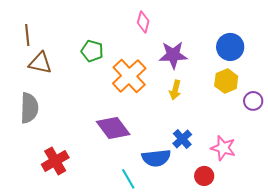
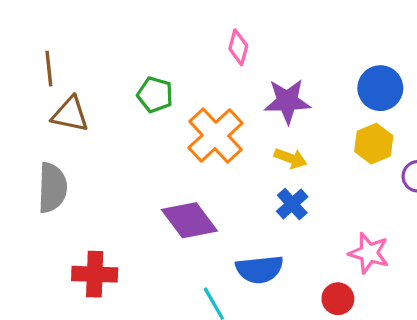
yellow arrow: (175, 90) -> (291, 158), turned -84
blue cross: (182, 139) -> (292, 204), moved
red cross: (55, 161) -> (95, 274), turned 32

